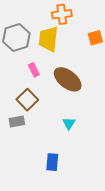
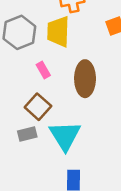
brown ellipse: (68, 79) -> (85, 79), turned 56
cyan triangle: (69, 123) -> (65, 136), moved, size x2.0

